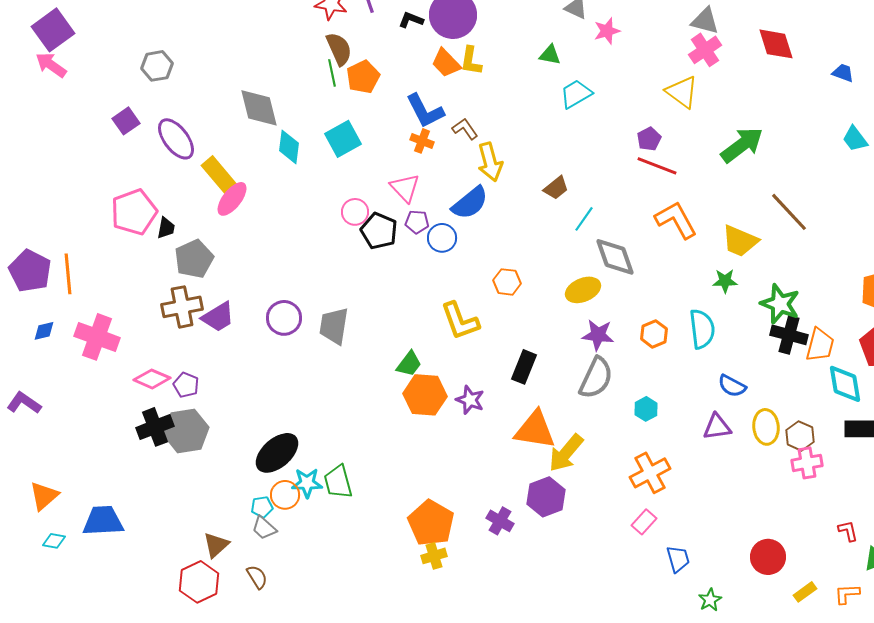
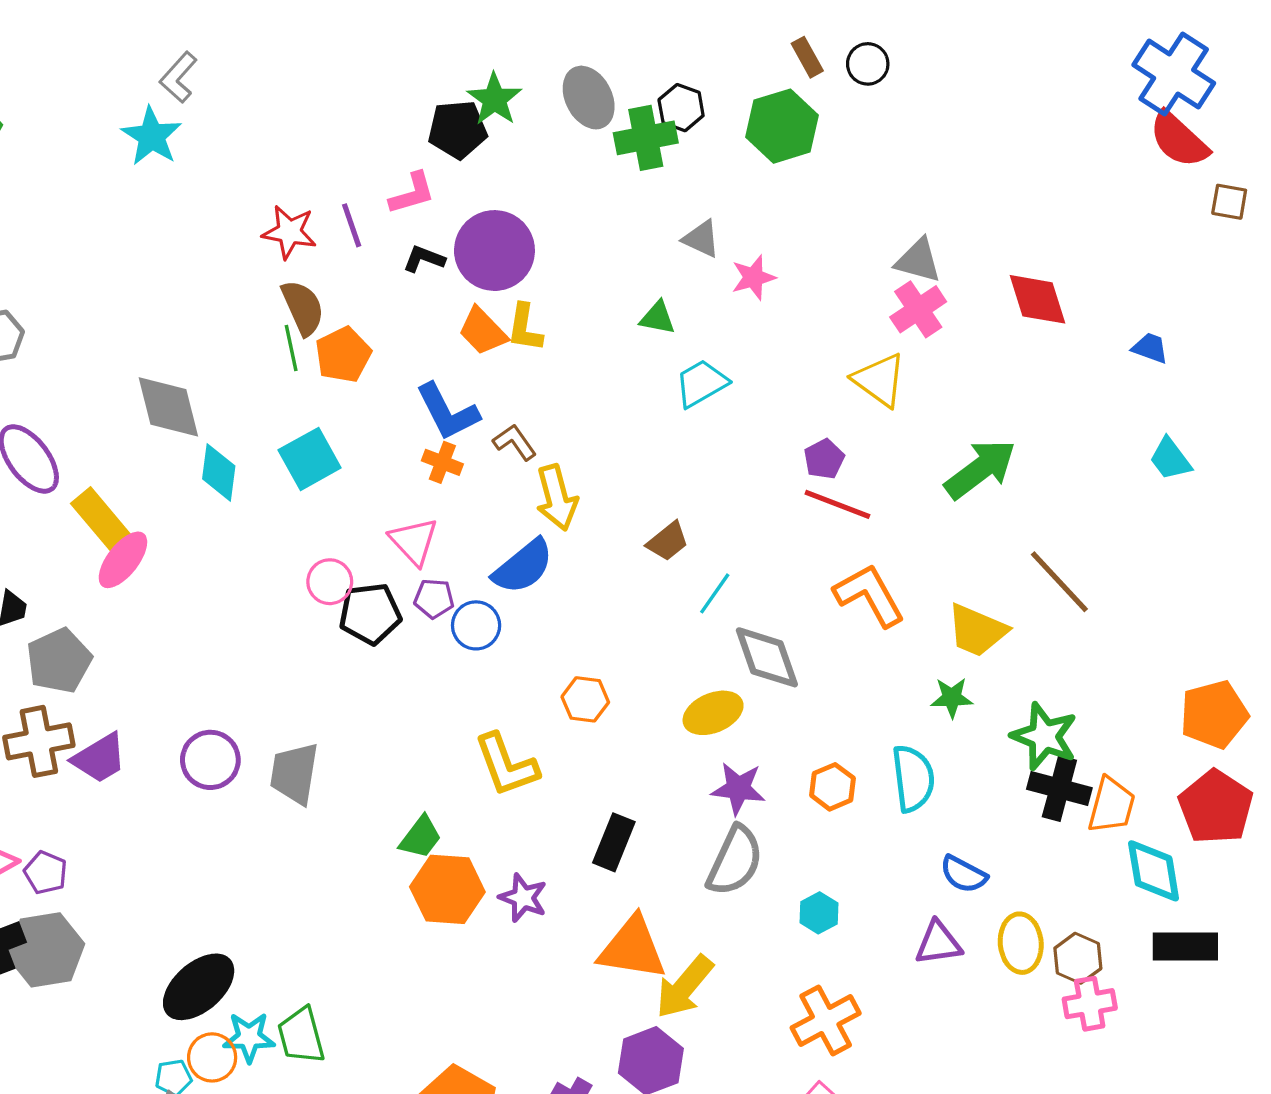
black pentagon: (379, 231) -> (370, 614), turned -30

